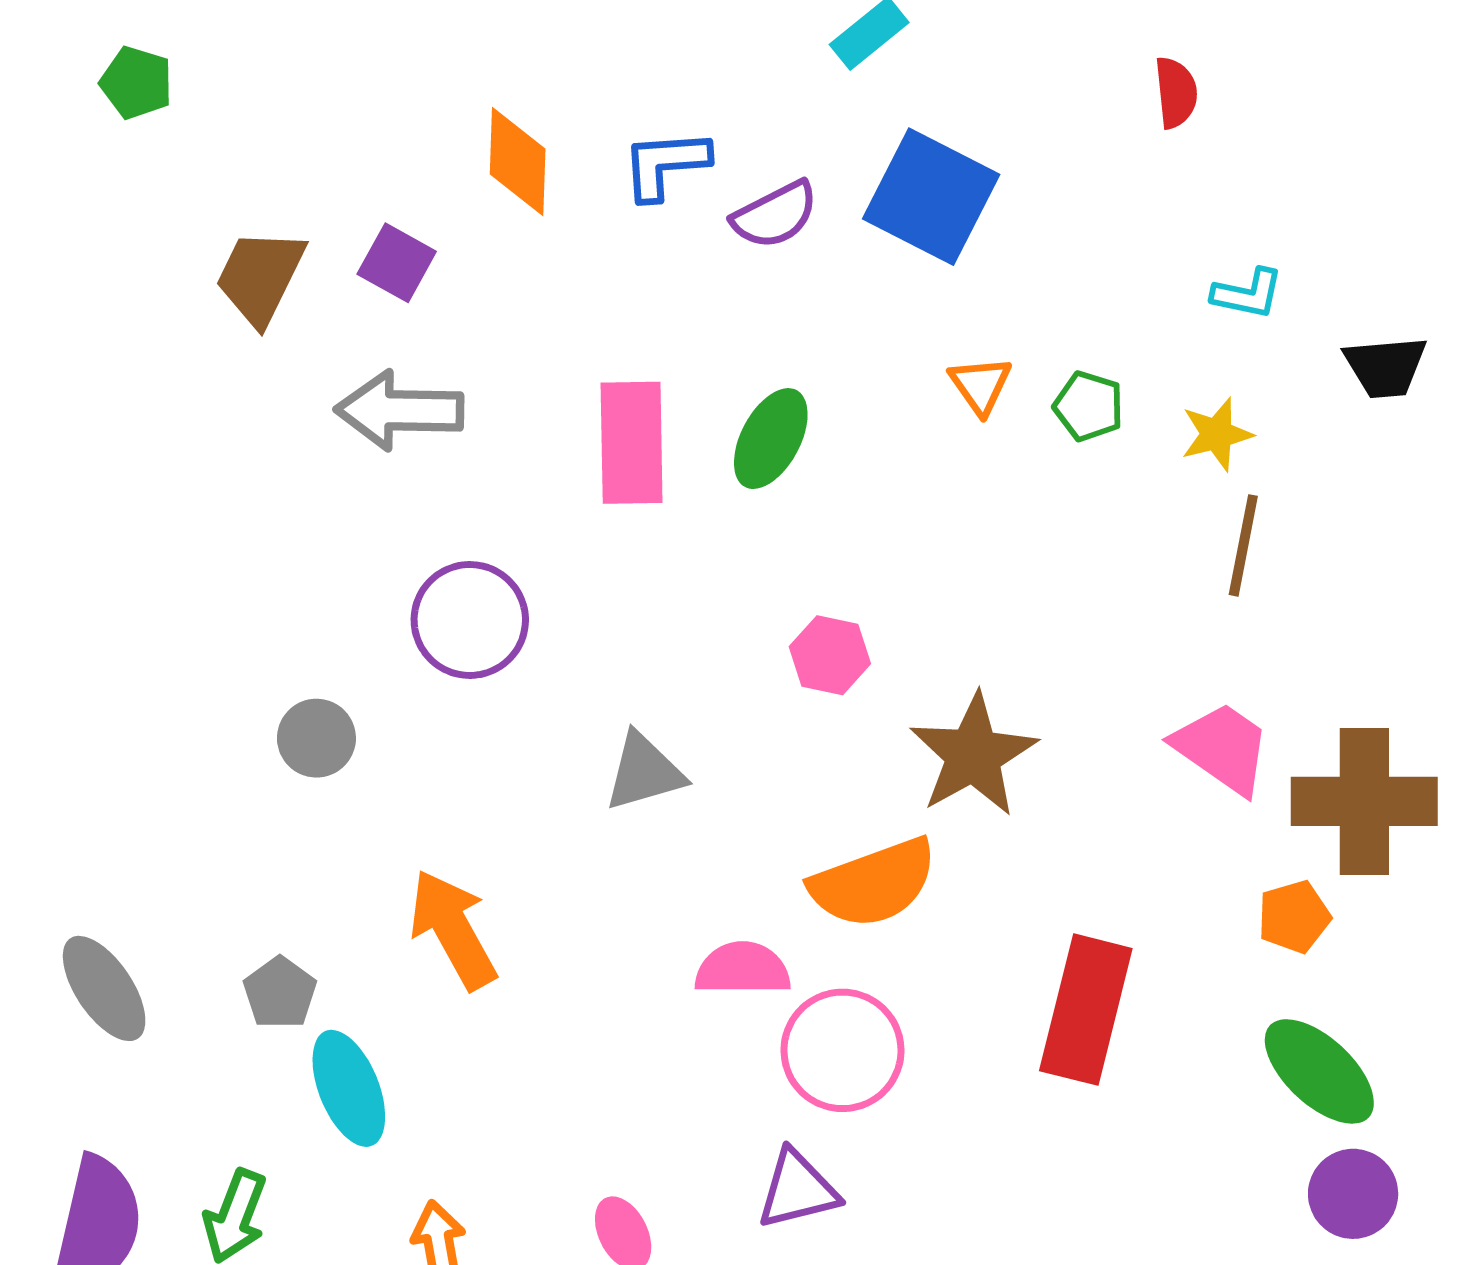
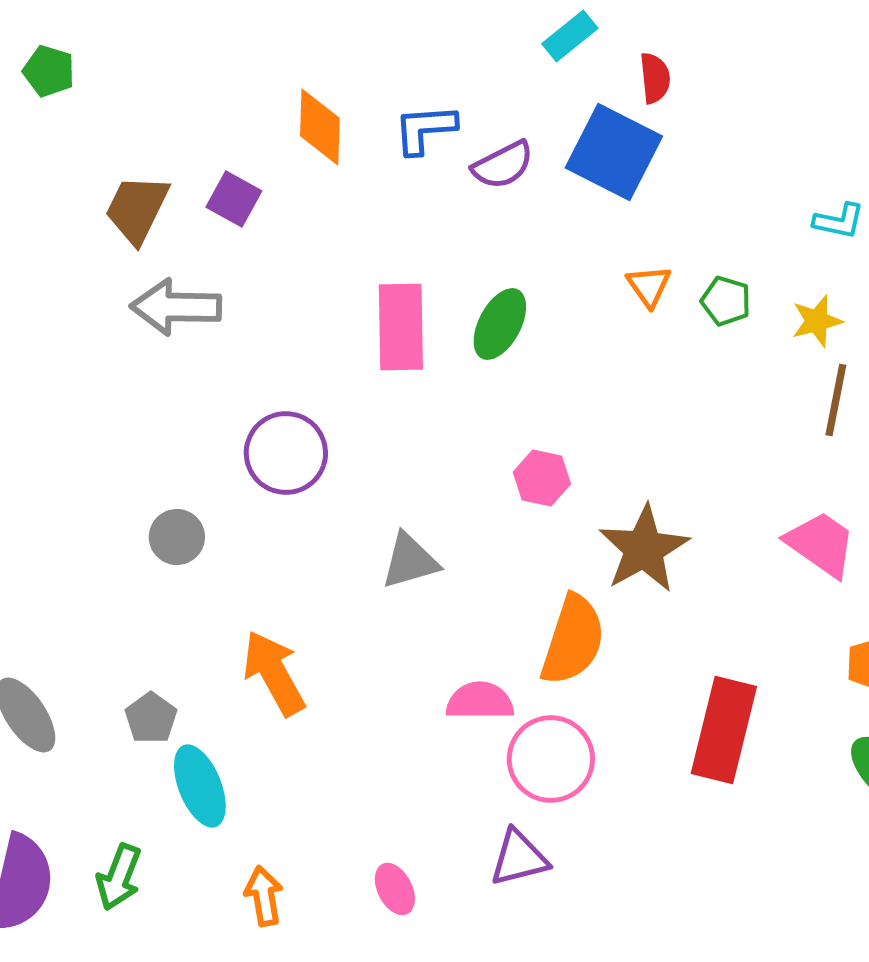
red semicircle: (1176, 93) -> (655, 78), moved
gray arrow: (399, 410) -> (176, 307), moved
orange semicircle: (873, 883) -> (573, 640), turned -52

